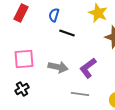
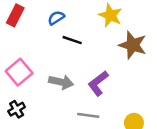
blue semicircle: (54, 15) -> (56, 18), turned 40
pink square: (24, 59) -> (19, 72), turned -35

